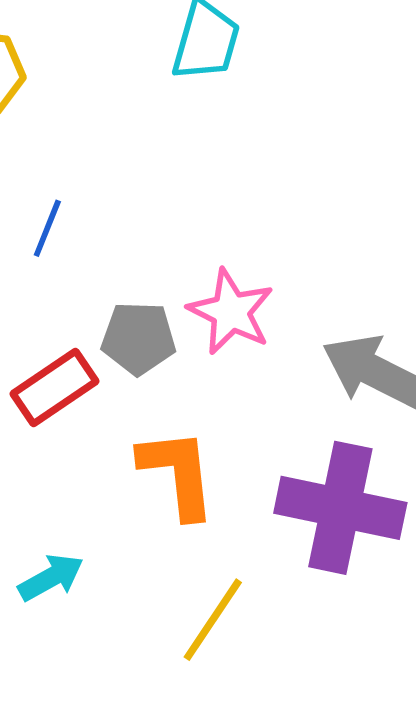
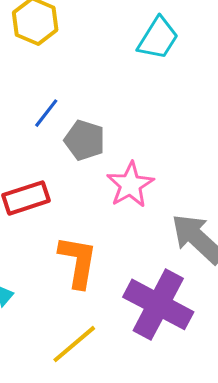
gray pentagon: (138, 338) -> (85, 140), moved

